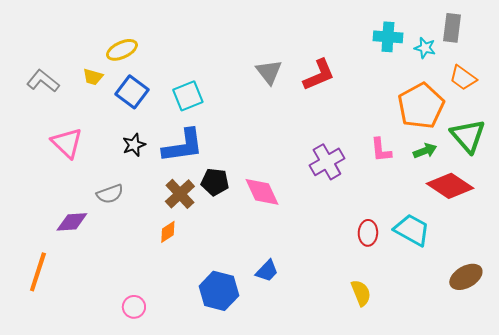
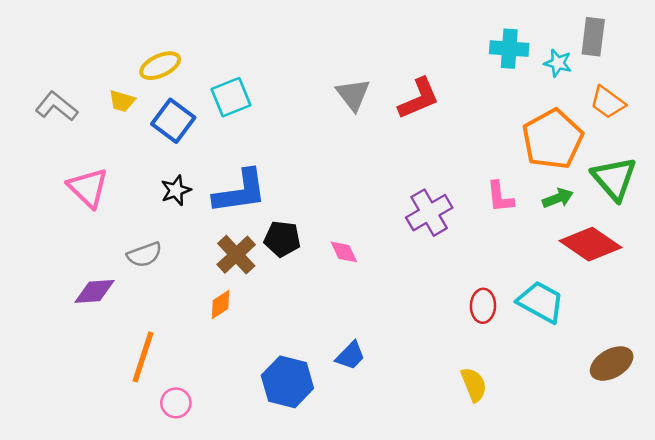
cyan square: (188, 96) -> (231, 97), moved
pink diamond: (262, 192) -> (344, 252), size x0.6
orange line: (38, 272) -> (143, 357), moved

